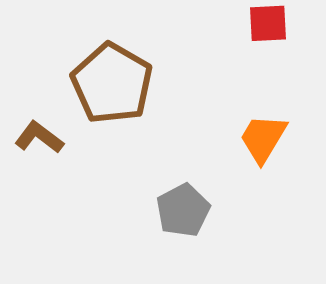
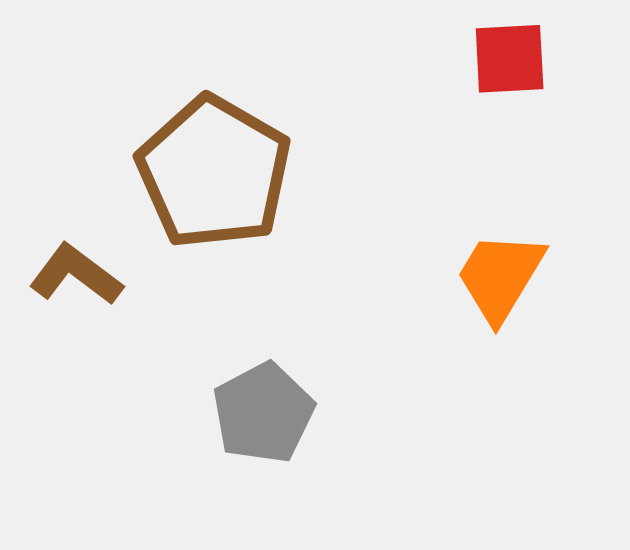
gray pentagon: (183, 210) -> (263, 413), moved

